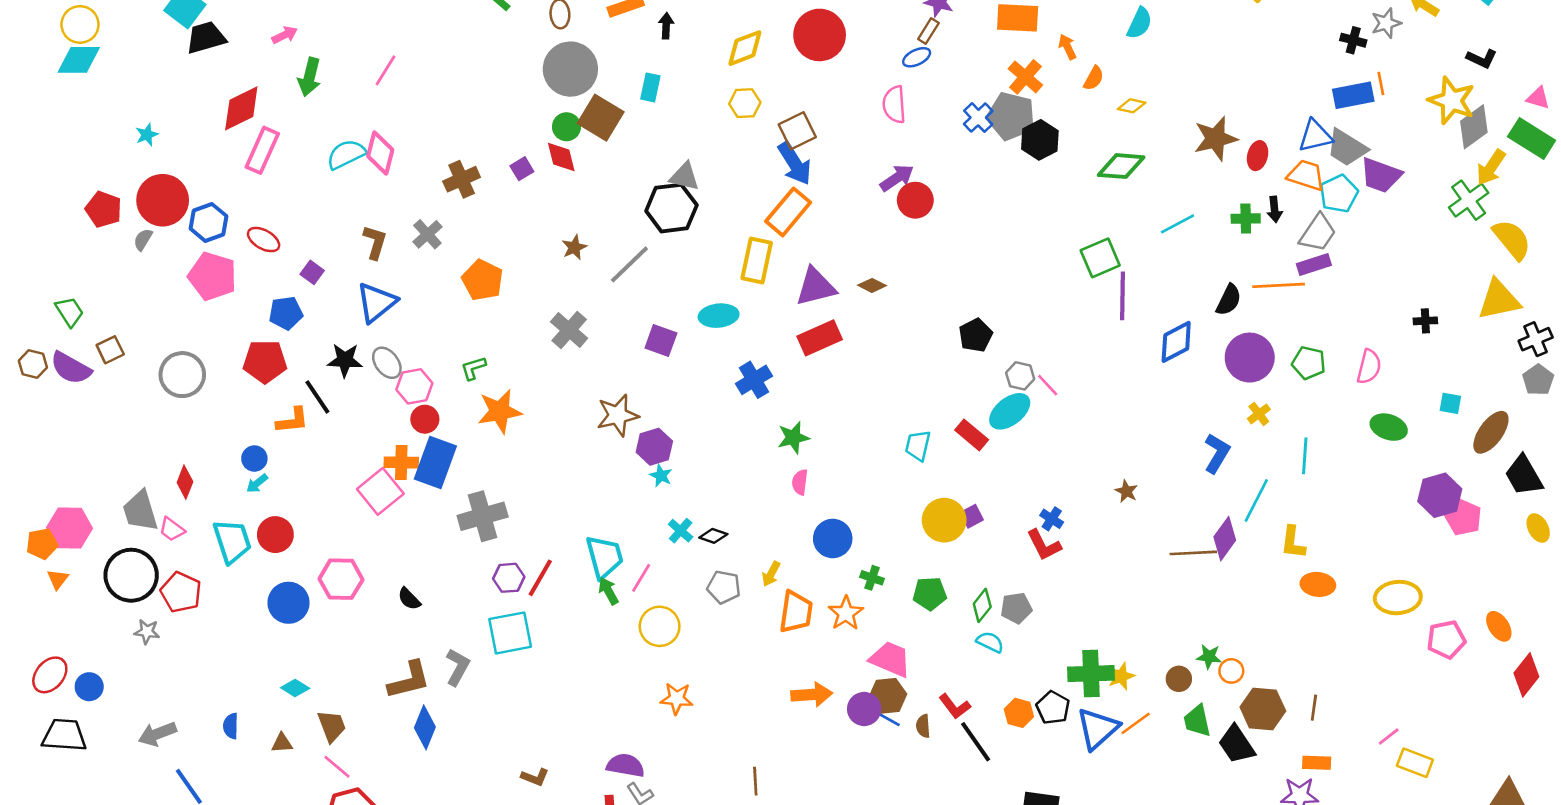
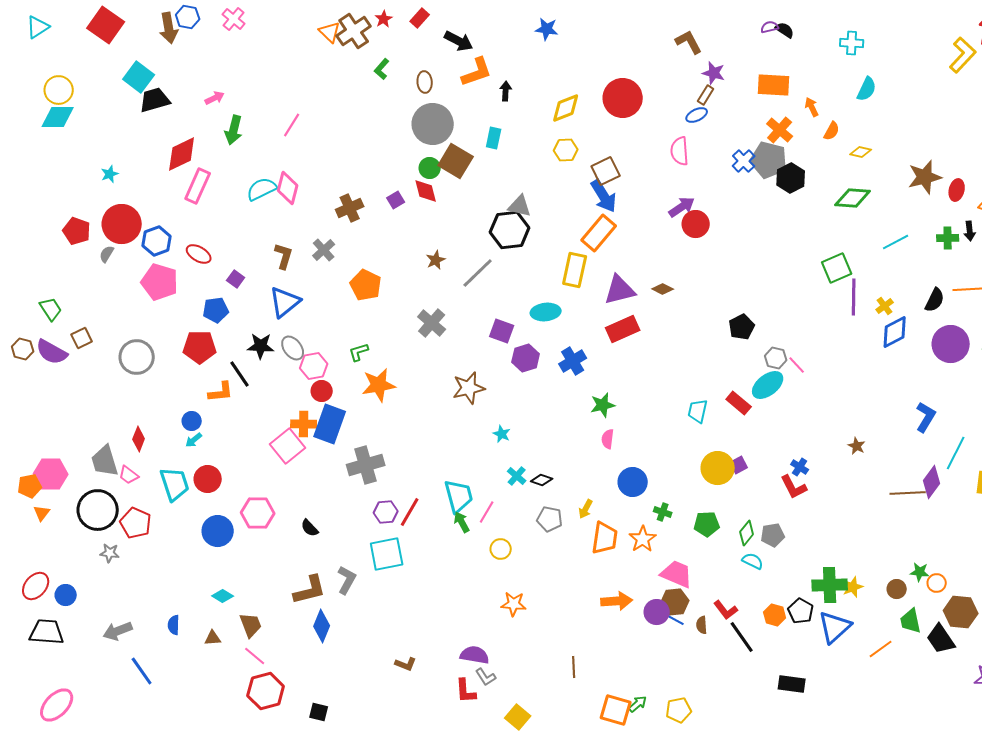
yellow cross: (1259, 414) -> (885, 306), moved
purple hexagon: (654, 447) -> (526, 358), moved
yellow circle: (660, 626) -> (501, 549), size x0.7
orange line: (1136, 723) -> (881, 649), moved

